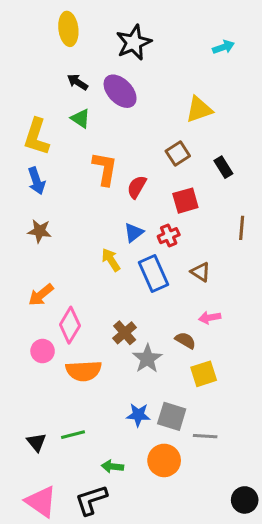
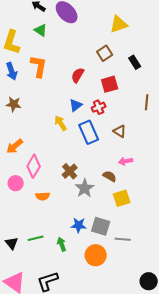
orange L-shape: (105, 169) -> (39, 66), moved
orange semicircle: (84, 371) -> (43, 196), size x0.6
green arrow: (112, 467) -> (62, 244), moved, turned 64

